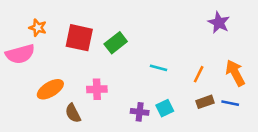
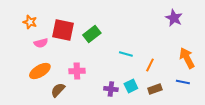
pink semicircle: (20, 54) -> (41, 43), moved, size x0.6
orange line: (199, 74) -> (150, 65), moved
brown rectangle: (205, 102) -> (155, 89), moved
brown semicircle: (73, 113) -> (58, 90), turned 70

